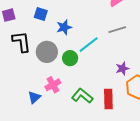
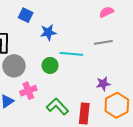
cyan line: (89, 45) -> (71, 54), turned 35
gray circle: (47, 52) -> (14, 66), moved

